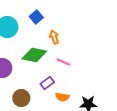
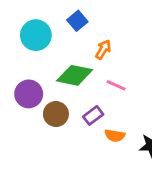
orange arrow: (54, 37) -> (103, 49), turned 48
brown circle: (21, 98) -> (56, 114), moved

